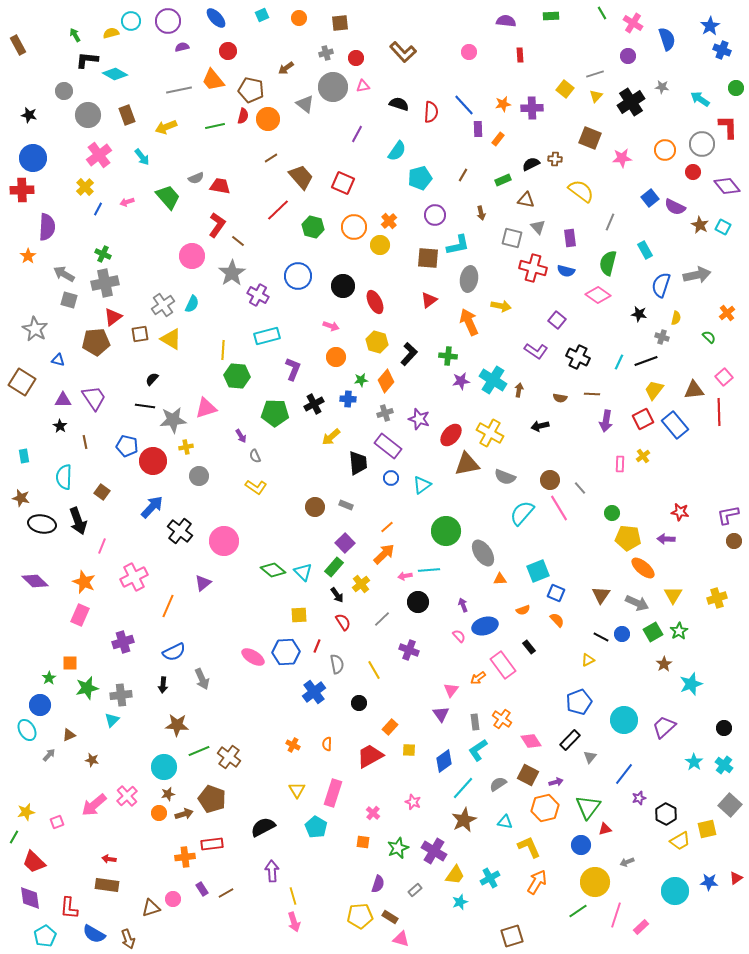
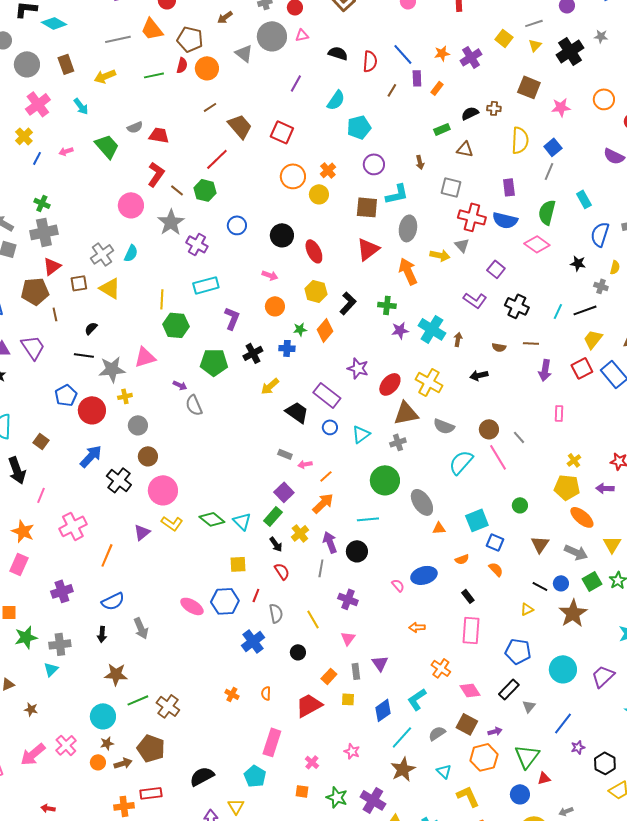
purple cross: (532, 108) -> (471, 57), turned -30
brown line: (463, 175) -> (392, 90), moved
yellow semicircle: (581, 191) -> (520, 140), turned 56
blue square: (650, 198) -> (553, 147), moved
green hexagon: (313, 227) -> (205, 190), moved
gray triangle: (538, 227) -> (462, 245), moved
blue semicircle: (566, 271) -> (505, 220), size x1.4
blue circle: (298, 276) -> (237, 225), size x0.7
red triangle: (429, 300) -> (368, 249), size x1.4
gray cross: (385, 413) -> (398, 442), moved
purple arrow: (241, 436) -> (180, 385), turned -32
brown line: (85, 442) -> (55, 314), moved
blue pentagon: (127, 446) -> (66, 395), turned 30
gray semicircle: (255, 456) -> (194, 405), size x1.5
yellow cross: (643, 456) -> (574, 460), moved
black trapezoid: (358, 463) -> (297, 412), turned -50
yellow L-shape: (256, 487) -> (172, 523), moved
brown circle: (315, 507) -> (148, 456), moved
green circle: (612, 513) -> (520, 505), moved
pink arrow: (405, 576) -> (305, 464), moved
purple arrow: (463, 605) -> (330, 542), moved, size x1.5
gray line: (382, 619) -> (321, 568), turned -36
brown star: (664, 664) -> (573, 613), moved, size x1.8
pink rectangle: (503, 665) -> (471, 630), moved, turned 40
orange arrow: (478, 678) -> (417, 627), turned 35
pink triangle: (451, 690) -> (348, 638), moved
blue pentagon: (579, 702) -> (518, 651), turned 30
gray rectangle: (475, 722) -> (356, 671), moved
yellow triangle: (297, 790) -> (236, 806), moved
cyan triangle: (505, 822) -> (444, 771), turned 35
green star: (398, 848) -> (337, 797), turned -30

